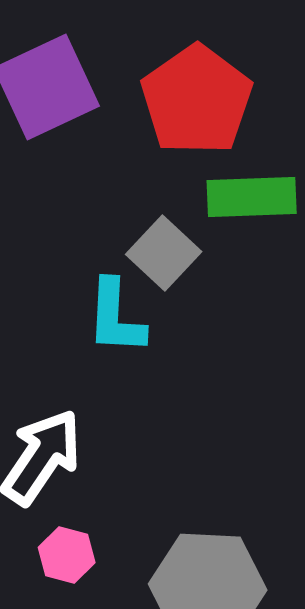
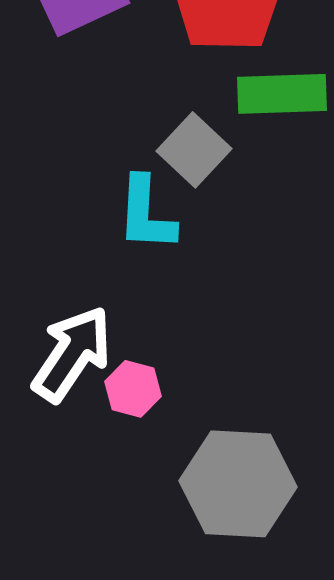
pink hexagon: (67, 555) -> (133, 389), moved

